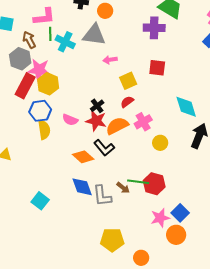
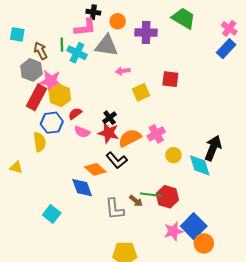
pink L-shape: (44, 17) -> (85, 27), moved
purple cross: (154, 28) -> (146, 32), moved
red semicircle: (127, 102) -> (75, 114), moved
cyan diamond: (186, 107) -> (200, 165), moved
yellow semicircle: (44, 130) -> (40, 142), moved
blue diamond: (82, 187) -> (82, 188), moved
blue square: (180, 213) -> (194, 226), size x1.4
orange circle: (176, 235) -> (204, 243), moved

